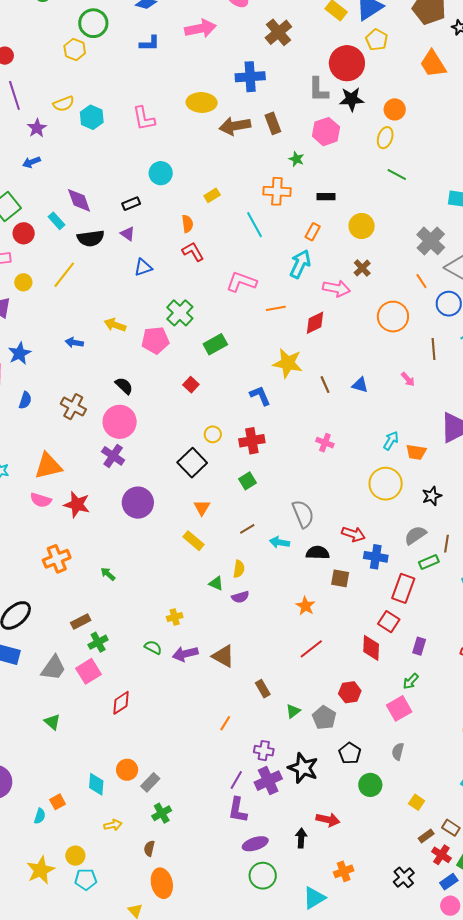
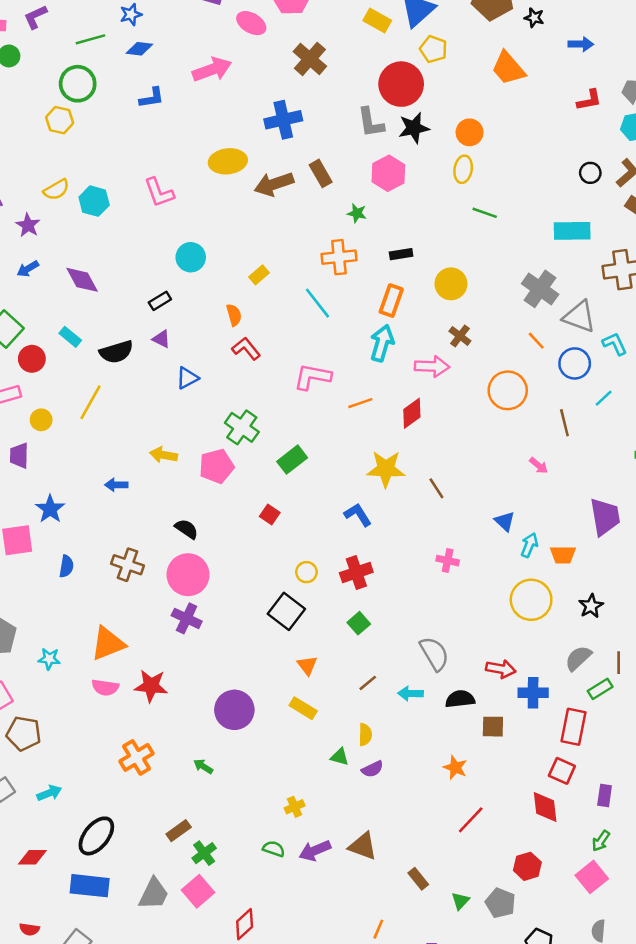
purple diamond: (79, 200) -> (82, 280), moved
orange rectangle: (313, 232) -> (391, 301), size x1.4
blue triangle: (360, 385) -> (505, 521), moved, turned 36
purple circle: (138, 503) -> (234, 710), moved

